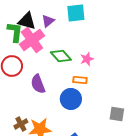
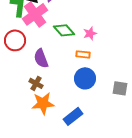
blue circle: (71, 99) -> (85, 78), moved
brown cross: (21, 124) -> (36, 83), moved, turned -32

